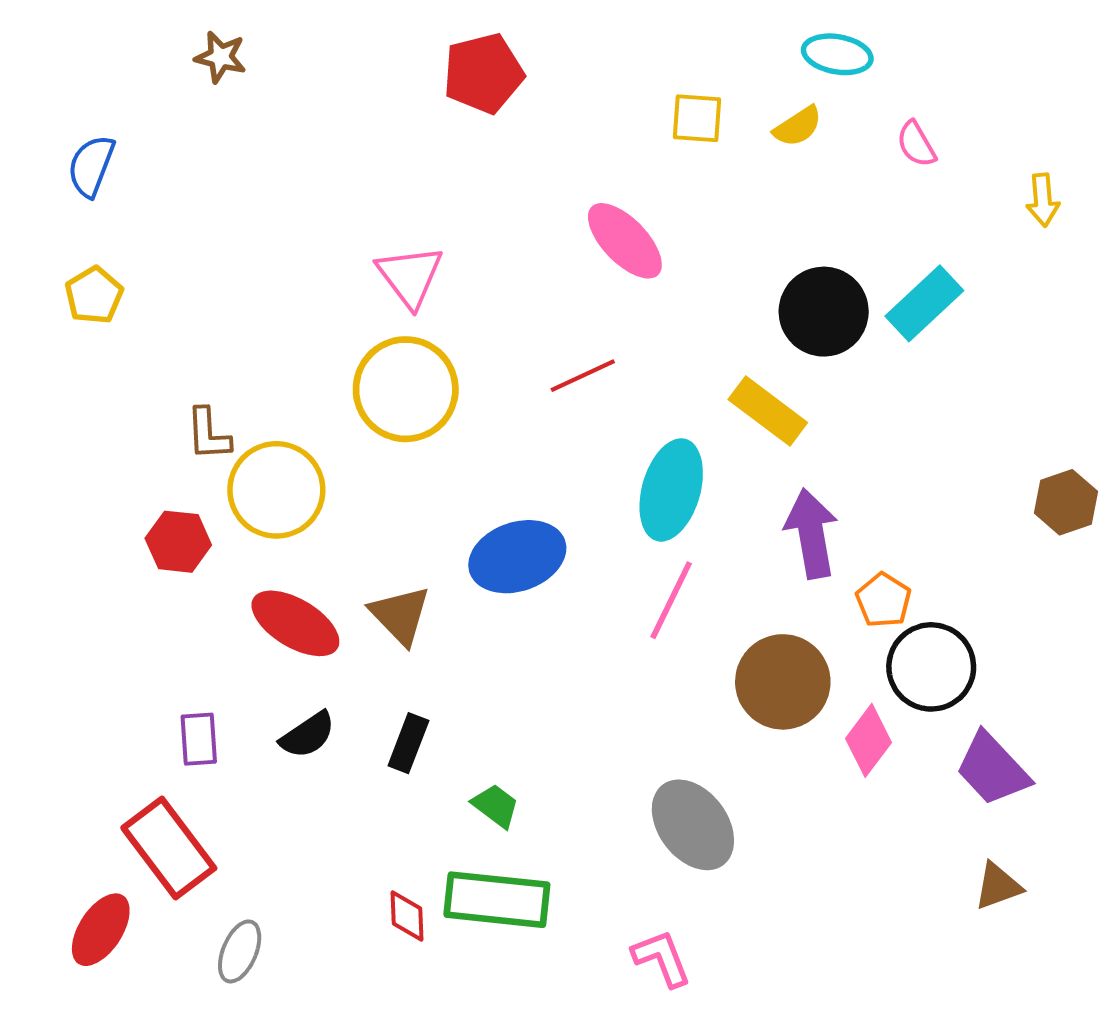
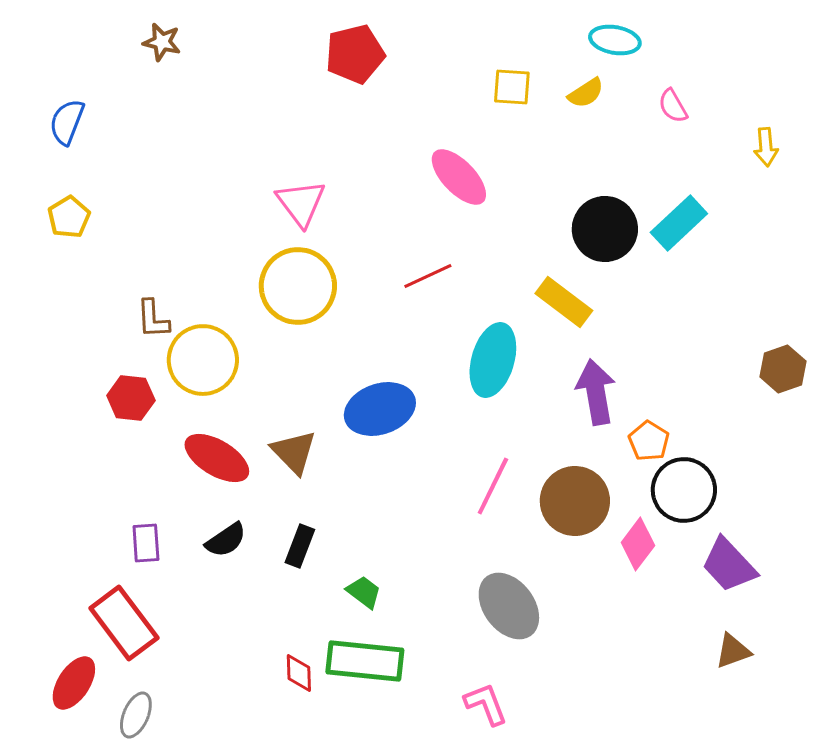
pink line: (671, 600) -> (493, 486), moved
gray ellipse: (240, 951) -> (136, 715), moved

